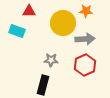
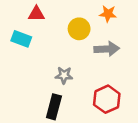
yellow circle: (63, 23) -> (79, 29), size x0.7
red hexagon: (85, 65) -> (107, 99), moved

